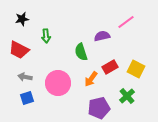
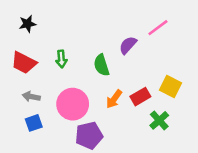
green arrow: (46, 36) -> (61, 59), moved
purple semicircle: (102, 36) -> (128, 45), turned -35
red rectangle: (110, 67) -> (140, 97), moved
purple pentagon: (99, 108) -> (89, 135), moved

